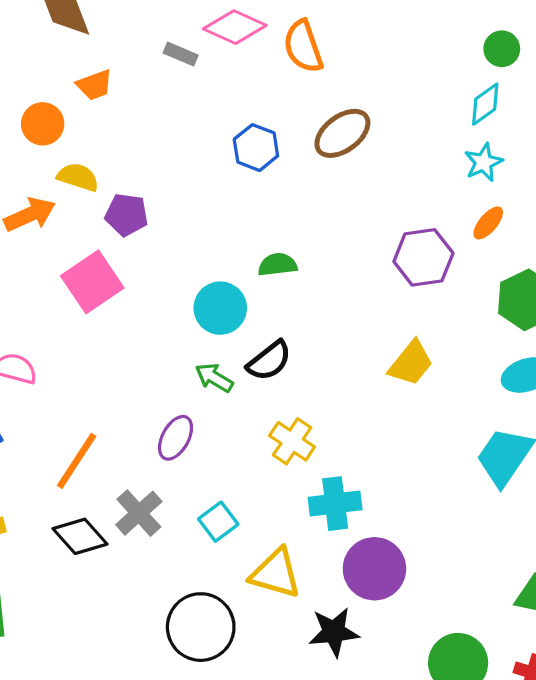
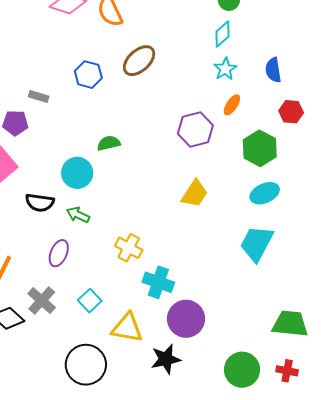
gray rectangle: (181, 54) -> (39, 97), moved
black semicircle: (269, 361) -> (40, 203), moved, turned 52
cyan cross: (335, 504) -> (158, 282), turned 32

